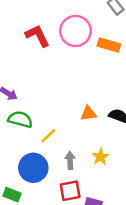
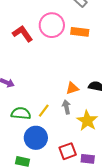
green semicircle: (20, 119) -> (21, 113), moved
yellow star: (101, 157) -> (87, 121), size x1.5
gray arrow: (70, 161) -> (66, 107), moved

